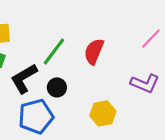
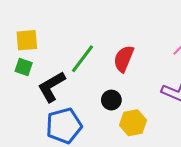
black circle: (57, 87) -> (111, 100), moved

